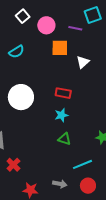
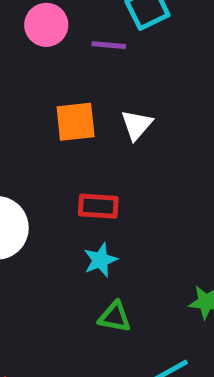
pink circle: (46, 25) -> (46, 25), moved
orange square: (60, 48) -> (76, 122), moved

